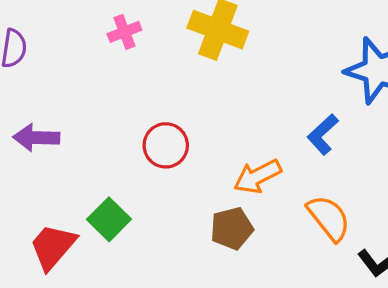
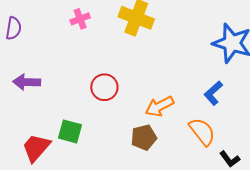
blue L-shape: (323, 134) -> (213, 93), moved
green square: (109, 219) -> (70, 131), turned -30

